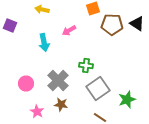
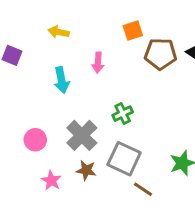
pink arrow: (69, 30) -> (98, 63), turned -56
green cross: (86, 66) -> (123, 114), turned -32
gray square: (98, 88) -> (124, 159), moved, turned -30

